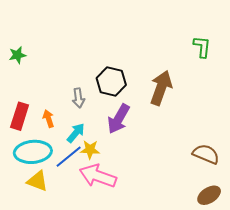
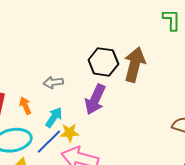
black hexagon: (111, 81) -> (103, 62), moved
gray arrow: (78, 98) -> (53, 82), turned 96

